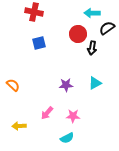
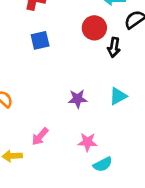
pink arrow: (47, 113) -> (40, 136), moved
cyan semicircle: (67, 138) -> (103, 164), moved

